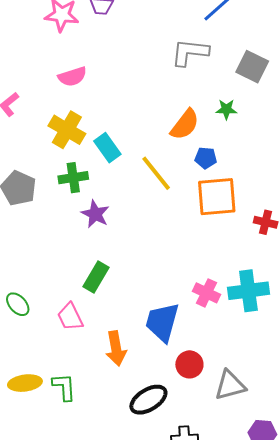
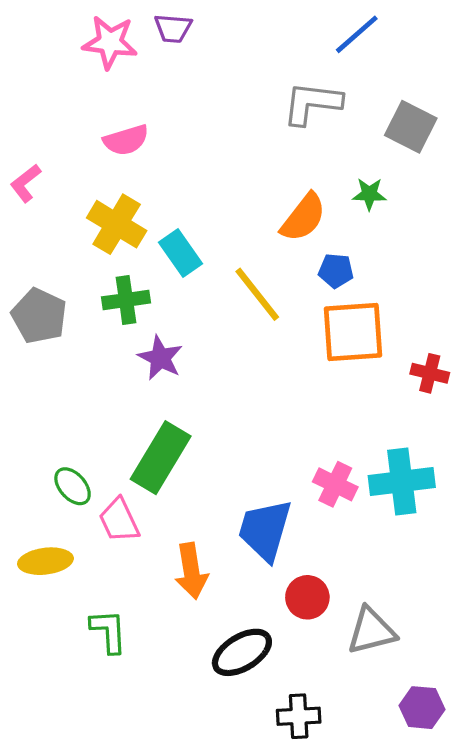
green rectangle: (96, 277) -> (161, 458), size x1.4
green ellipse: (18, 304) -> (73, 486), moved
yellow ellipse: (25, 383) -> (45, 561), moved

